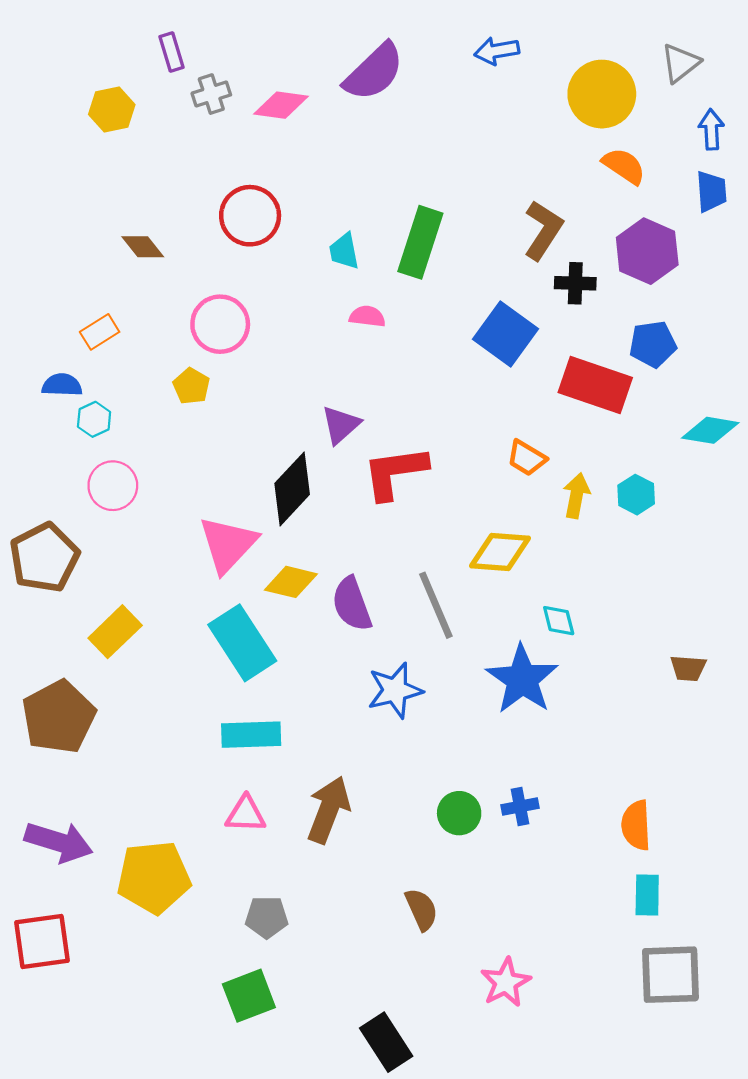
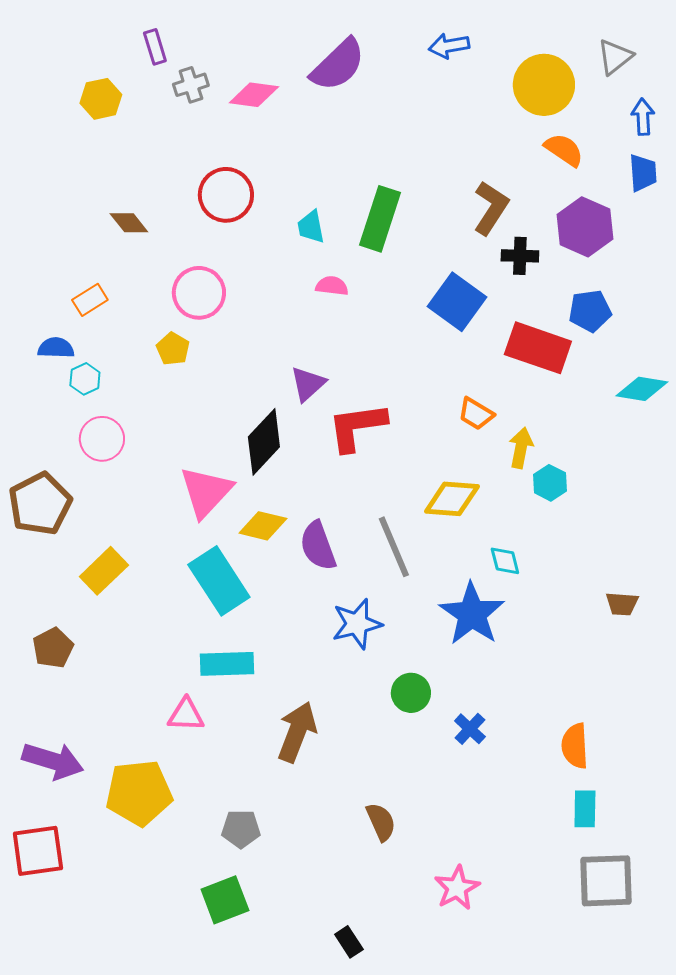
cyan hexagon: (636, 495) -> (550, 483), moved
brown pentagon: (59, 717) -> (53, 648), size x0.6
blue cross: (520, 806) -> (470, 729), turned -36
green circle: (459, 813) -> (411, 693), moved
pink triangle: (246, 814) -> (186, 715), moved
black rectangle: (386, 1042) -> (349, 942), size x0.6

